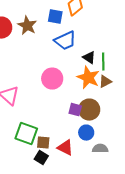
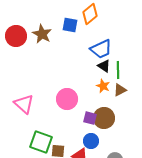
blue trapezoid: (65, 41) -> (101, 49), moved
orange star: (88, 78) -> (103, 86), size x0.6
pink circle: (52, 79) -> (67, 99), moved
blue circle: (86, 133) -> (91, 141), moved

